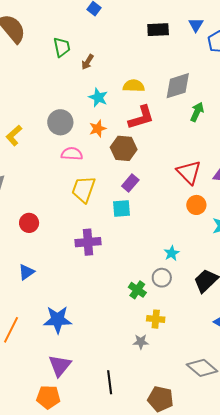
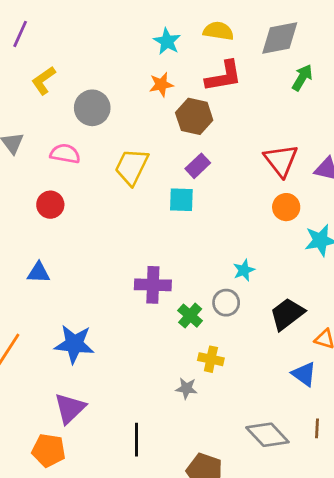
gray circle: (60, 122) -> (92, 108), moved
pink semicircle: (72, 154) -> (65, 154), moved
purple cross: (88, 242) -> (153, 285), moved
blue triangle: (26, 272) -> (39, 273), turned 30

